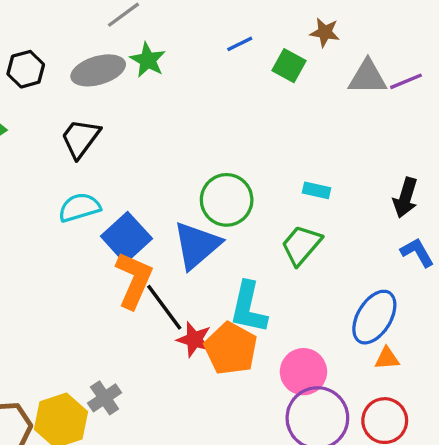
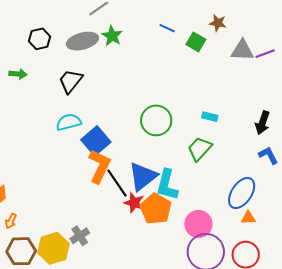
blue line: (240, 44) -> (167, 28), turned 49
blue triangle: (197, 245) -> (143, 176), moved

